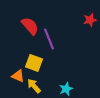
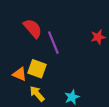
red star: (90, 20) -> (98, 37), moved
orange triangle: (18, 76) -> (20, 74), moved

